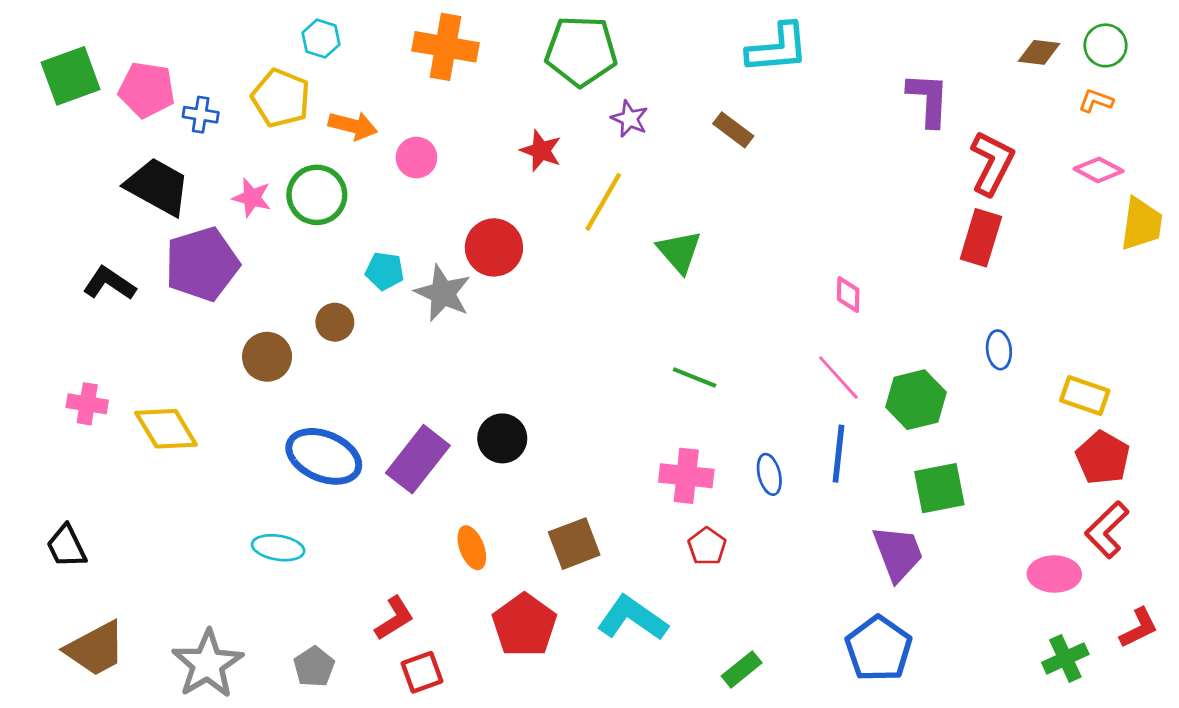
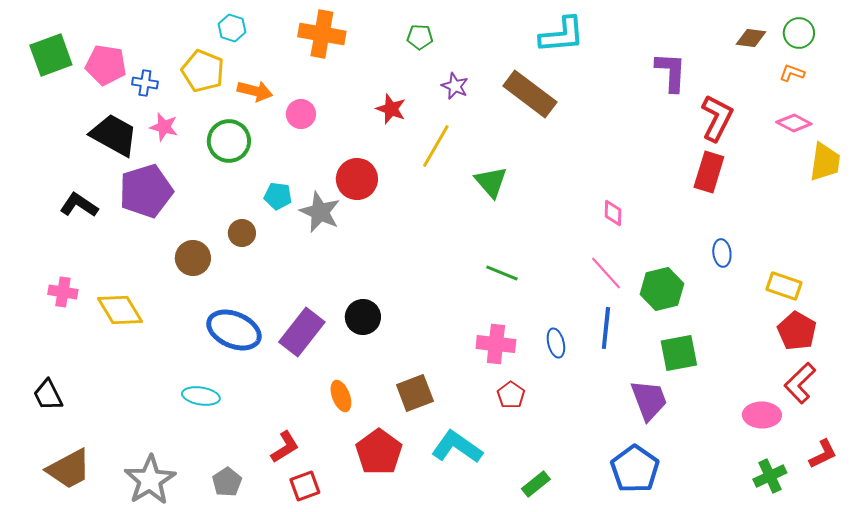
green pentagon: (581, 51) -> (420, 37), size x0.5
brown rectangle: (733, 130) -> (530, 94), size x1.8
pink star: (252, 198) -> (164, 127), moved

